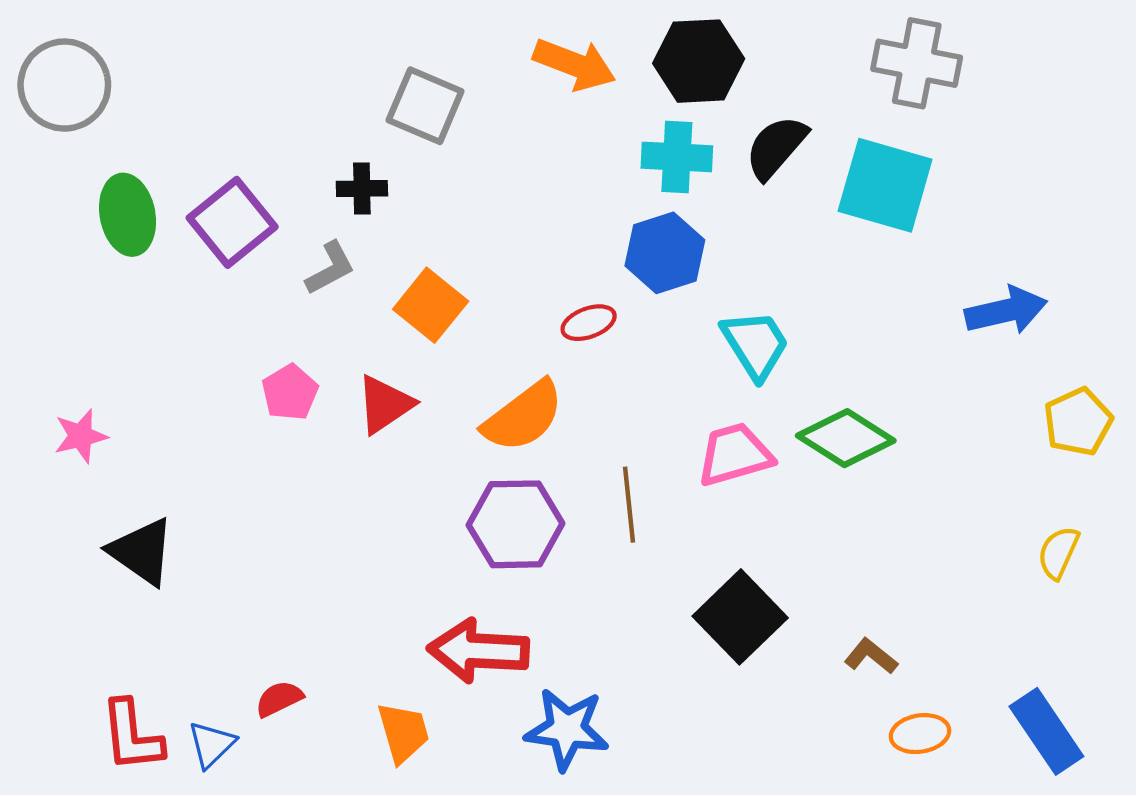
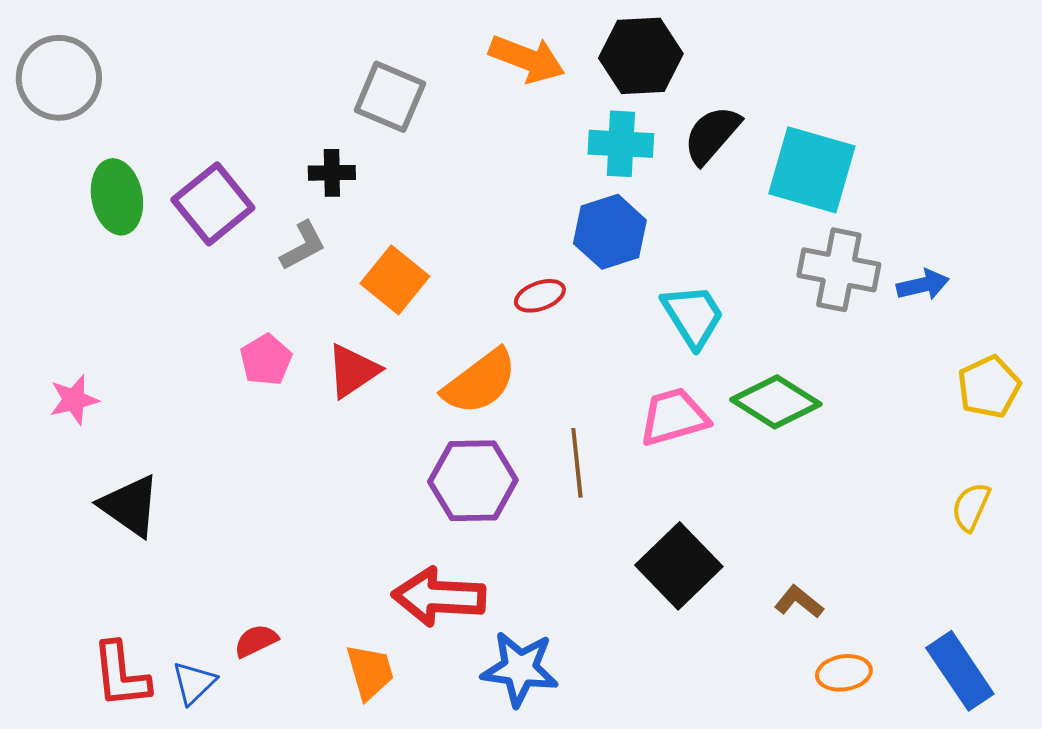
gray cross: (917, 63) -> (839, 270), moved
blue arrow: (1006, 311) -> (923, 285), size x0.7

